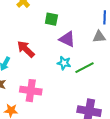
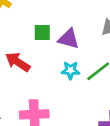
green square: (51, 19) -> (42, 33), moved

